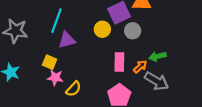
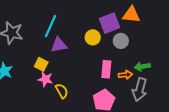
orange arrow: (140, 67) -> (125, 75), turned 32
gray arrow: (157, 81) -> (140, 90), turned 70
yellow semicircle: (74, 89) -> (62, 91), turned -77

